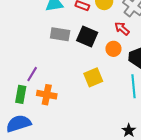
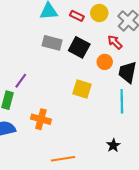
yellow square: (93, 77) -> (82, 89), turned 36
orange cross: (47, 95) -> (41, 119), moved

